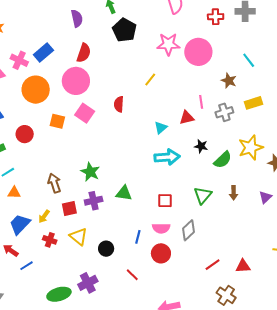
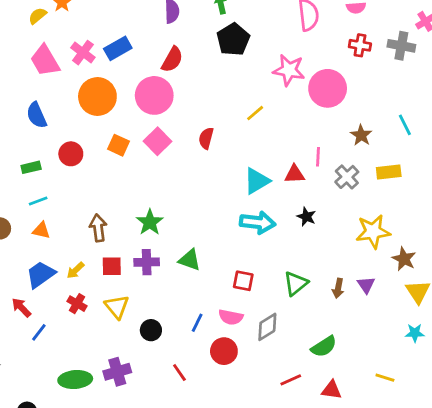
cyan line: (249, 60) -> (405, 125), moved
gray cross: (224, 112) -> (347, 177), turned -36
cyan triangle: (161, 128) -> (257, 181), size x1.5
green semicircle: (223, 160) -> (324, 347), moved
purple triangle: (265, 197) -> (366, 285), moved, turned -32
blue line: (27, 266) -> (39, 332), turned -32

